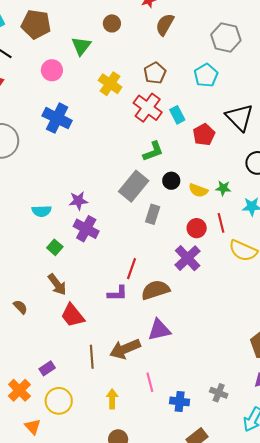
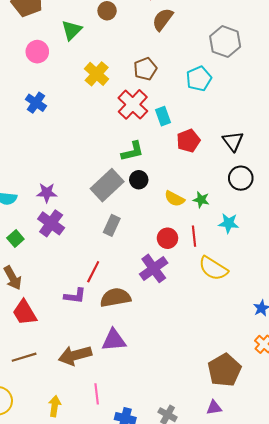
black triangle: (240, 117) -> (233, 141), moved, size x0.7
blue cross: (57, 118) -> (36, 103), size x0.7
black circle: (171, 181) -> (139, 180), moved
gray rectangle: (153, 214) -> (112, 225), moved
brown line: (92, 357) -> (24, 357), moved, turned 70

